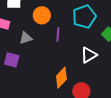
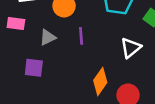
purple line: (58, 34) -> (81, 36), moved

